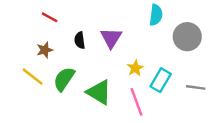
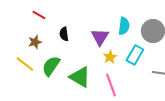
cyan semicircle: (156, 15) -> (124, 26), moved
purple triangle: (111, 38) -> (100, 37), moved
cyan rectangle: (161, 80) -> (135, 55), moved

